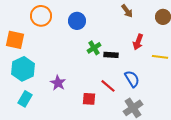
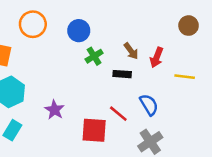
brown arrow: (127, 11) -> (131, 51), moved
green cross: (94, 48) -> (94, 56), moved
red square: (89, 99) -> (94, 130), size x1.5

